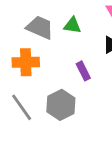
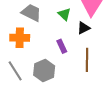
green triangle: (72, 25) -> (64, 14), moved, turned 32

